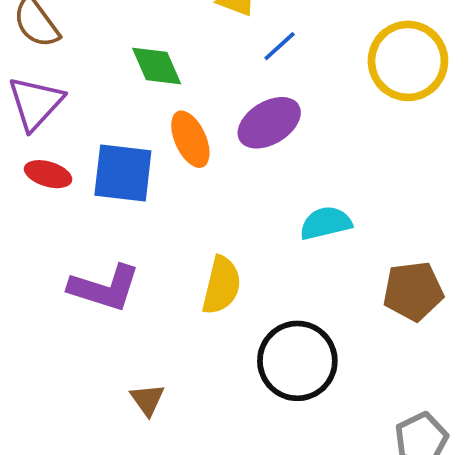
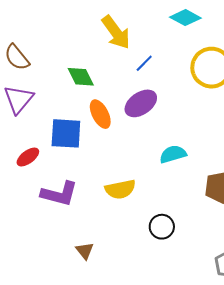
red ellipse: (48, 174) -> (28, 157), moved, turned -50
yellow semicircle: (221, 285) -> (120, 189), turned 68
black circle: (297, 361) -> (162, 227), size x0.6

